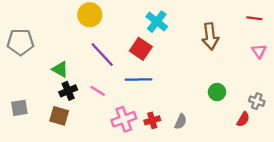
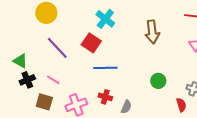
blue line: (139, 80) -> (105, 68), moved
brown square: (59, 116) -> (44, 102), moved
red semicircle: (243, 119) -> (181, 105), turned -48
red cross: (152, 120) -> (105, 97), moved, turned 32

